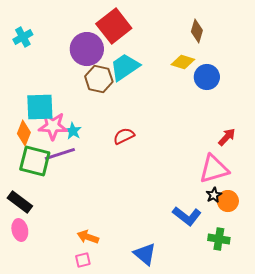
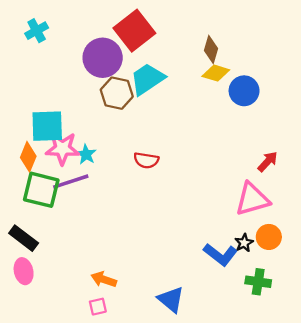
brown diamond: (197, 31) -> (211, 49), moved
cyan cross: (23, 37) -> (37, 31), moved
red semicircle: (124, 136) -> (146, 160), turned -145
black star: (214, 195) -> (244, 243), moved

